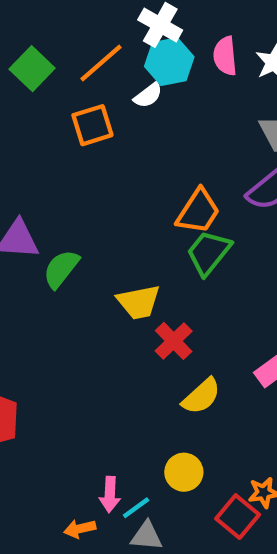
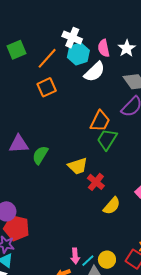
green square: (32, 69) -> (16, 50), moved, turned 30
white semicircle: (148, 95) -> (94, 72), moved, size x1.6
yellow circle: (184, 472) -> (107, 260), moved

